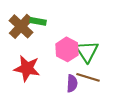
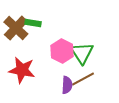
brown line: (88, 77) -> (83, 79), turned -45

